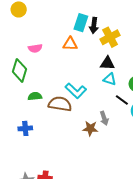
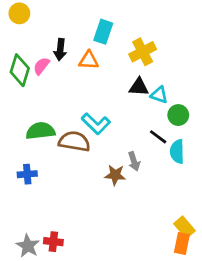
black arrow: (94, 25) -> (60, 50), moved
pink semicircle: (35, 48) -> (41, 66), turned 136
green diamond: (19, 70) -> (20, 70), moved
cyan triangle: (110, 79) -> (159, 95), moved
green semicircle: (35, 96) -> (40, 131), size x1.5

